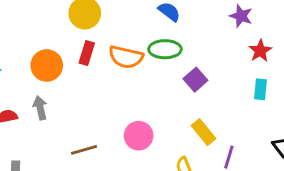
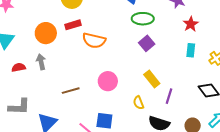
green ellipse: (165, 49) -> (143, 19), moved
red rectangle: (87, 53) -> (73, 25), turned 56
orange semicircle: (126, 57) -> (94, 40), moved

